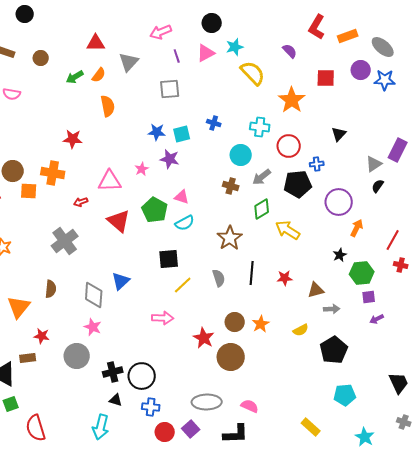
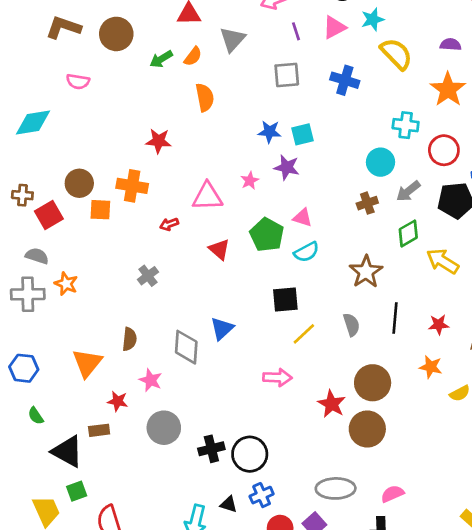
purple semicircle: (290, 51) -> (451, 45), moved, turned -42
brown circle: (41, 58) -> (116, 34), size x1.6
blue cross: (214, 123) -> (345, 80), moved, size x1.5
brown cross: (231, 186) -> (367, 203), turned -35
red triangle: (119, 221) -> (219, 249), size x0.7
gray cross: (65, 241) -> (148, 276), size x0.6
brown circle: (235, 322) -> (373, 383), size x1.4
orange star: (261, 324) -> (431, 367), moved, turned -30
pink star: (93, 327) -> (151, 380), moved
black triangle: (116, 400) -> (229, 504), moved
pink semicircle: (250, 406) -> (392, 494), turned -48
blue cross: (151, 407) -> (262, 495), turned -30

